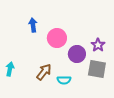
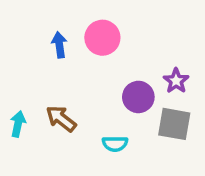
pink circle: (57, 38) -> (102, 38), moved
brown arrow: (44, 72) -> (61, 119), moved, turned -90

